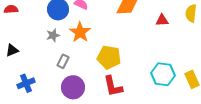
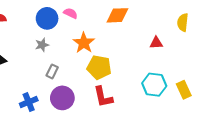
red triangle: (162, 20) -> (156, 43), moved
orange star: (80, 32) -> (84, 43), moved
blue cross: (26, 83) -> (29, 102), moved

